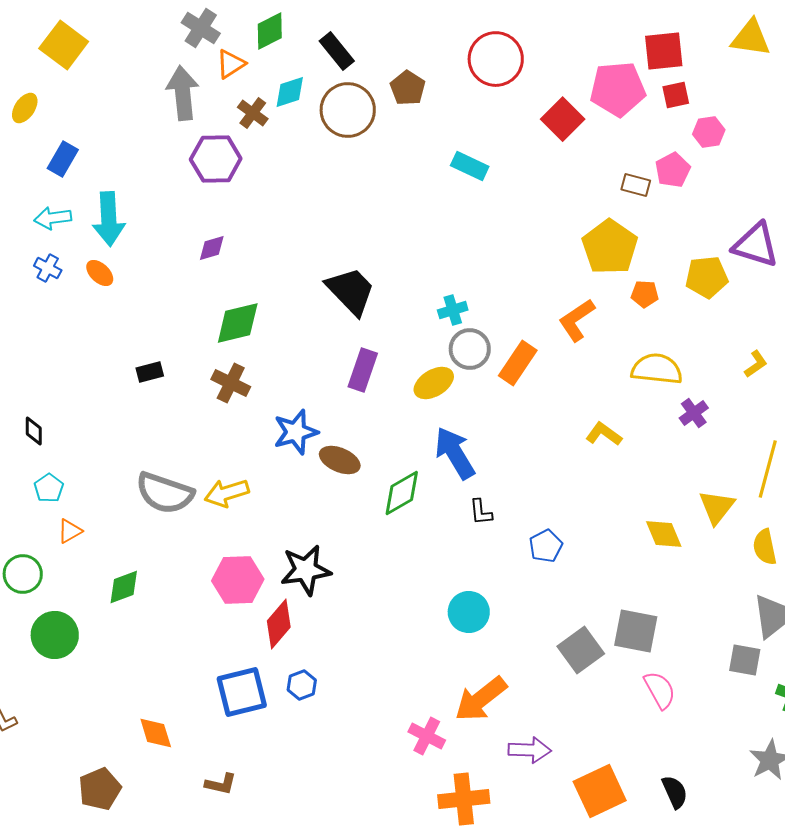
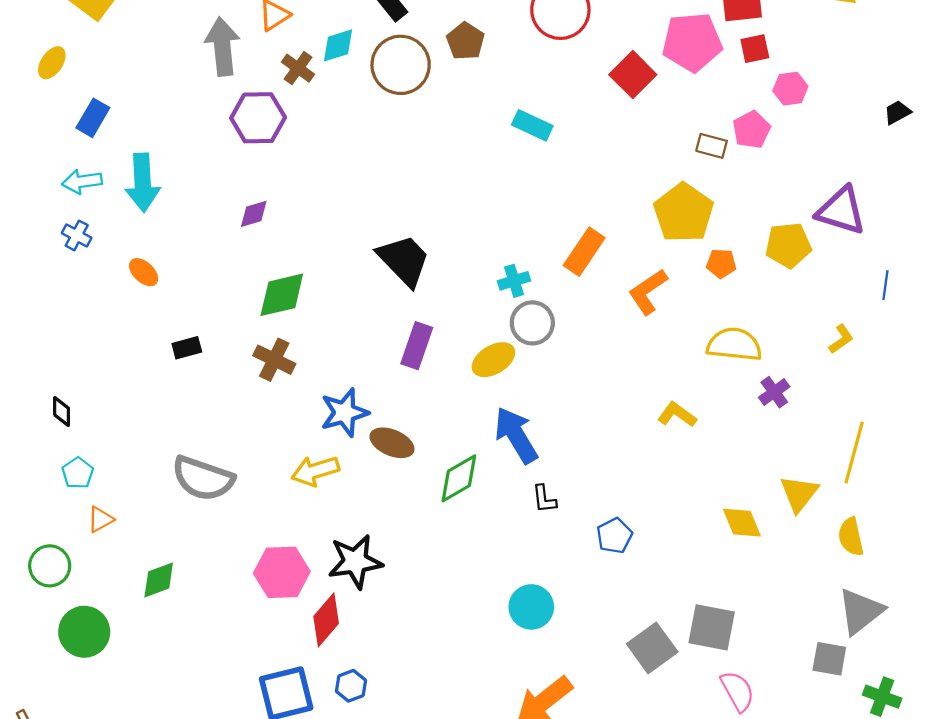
orange ellipse: (100, 273) -> (144, 272), moved
orange rectangle: (518, 363) -> (584, 252), moved
yellow arrow: (227, 493) -> (315, 471), moved

